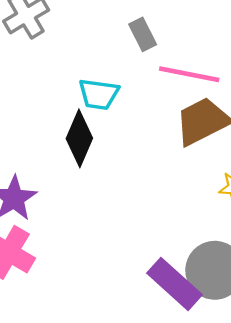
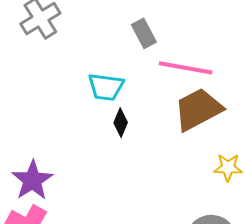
black diamond: (79, 138) -> (121, 123), moved, size x0.6

